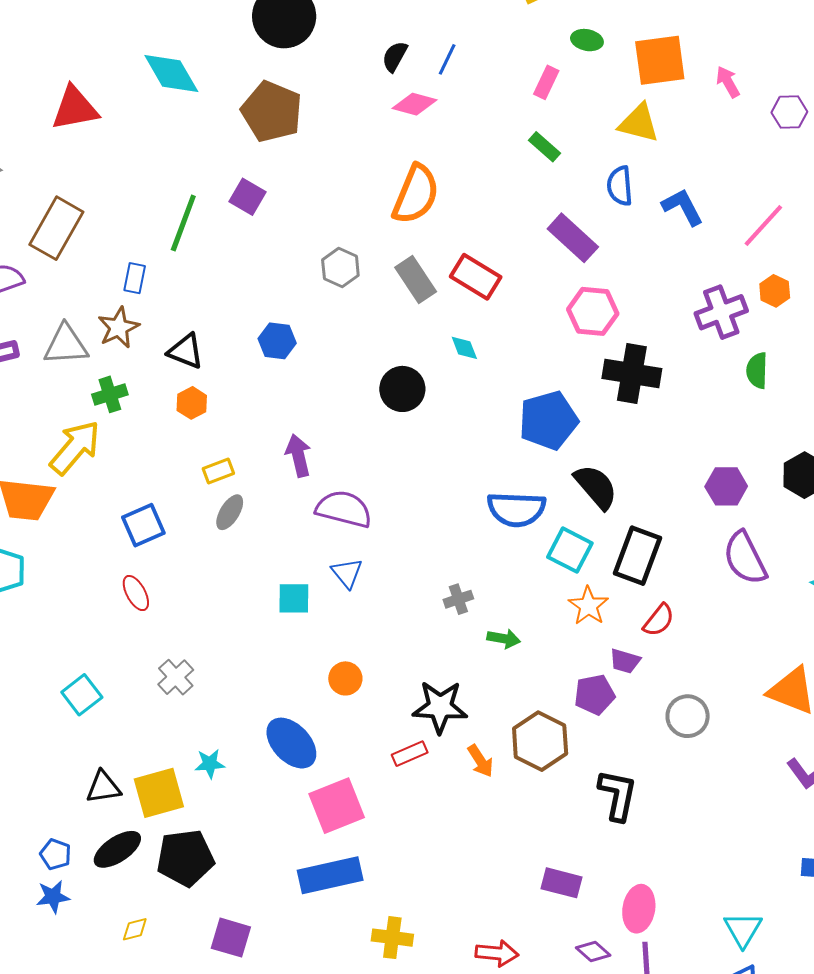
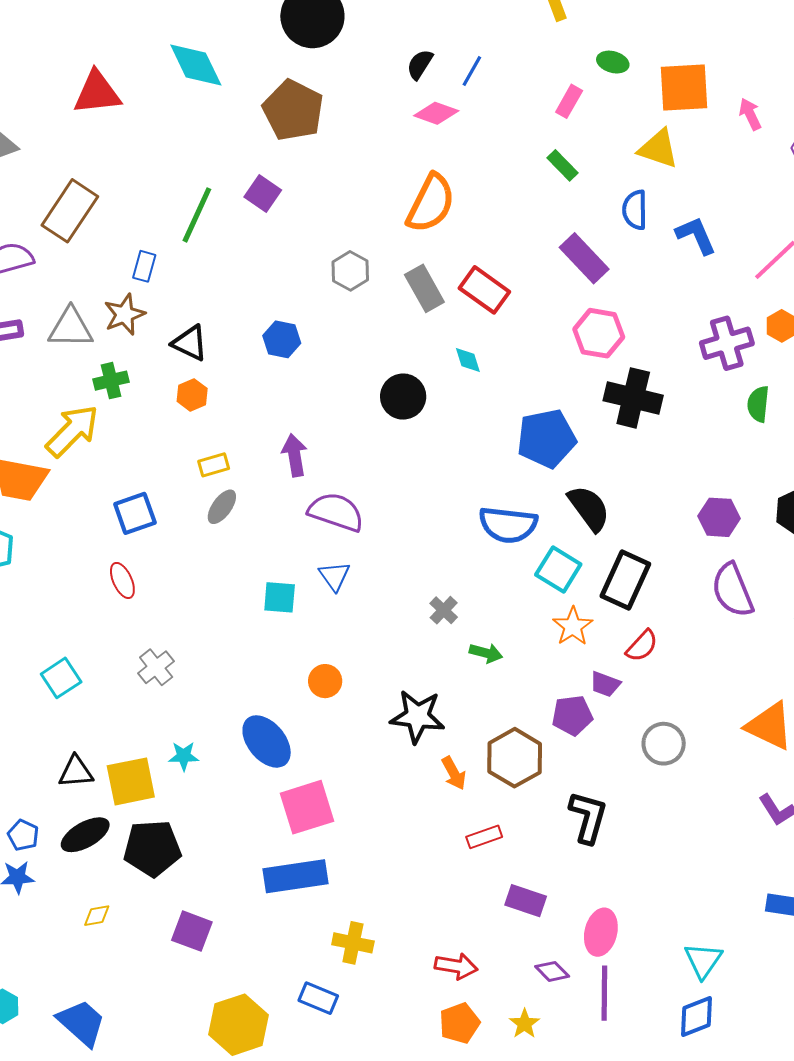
gray cross: (458, 599) -> (444, 610), turned -32
red rectangle: (410, 754) -> (484, 837), moved

